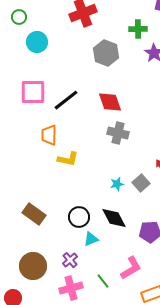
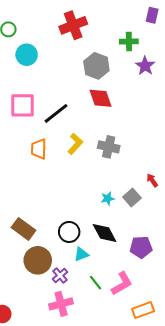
red diamond: (110, 102) -> (101, 98), moved
yellow L-shape: (68, 159) -> (75, 144), moved, turned -60
brown circle: (33, 266) -> (38, 260), moved
green line: (103, 281) -> (95, 283), moved

